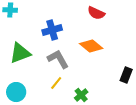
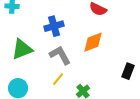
orange diamond: (91, 46) -> (93, 42), turned -60

